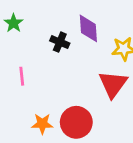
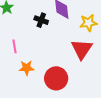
orange star: (42, 124) -> (27, 68), moved

